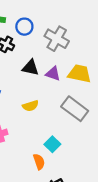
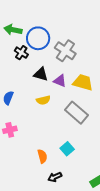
blue circle: (24, 27) -> (38, 38), size x1.5
yellow semicircle: (30, 106) -> (43, 100), moved
cyan square: (52, 144) -> (67, 149), moved

